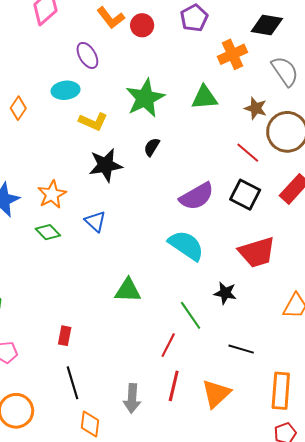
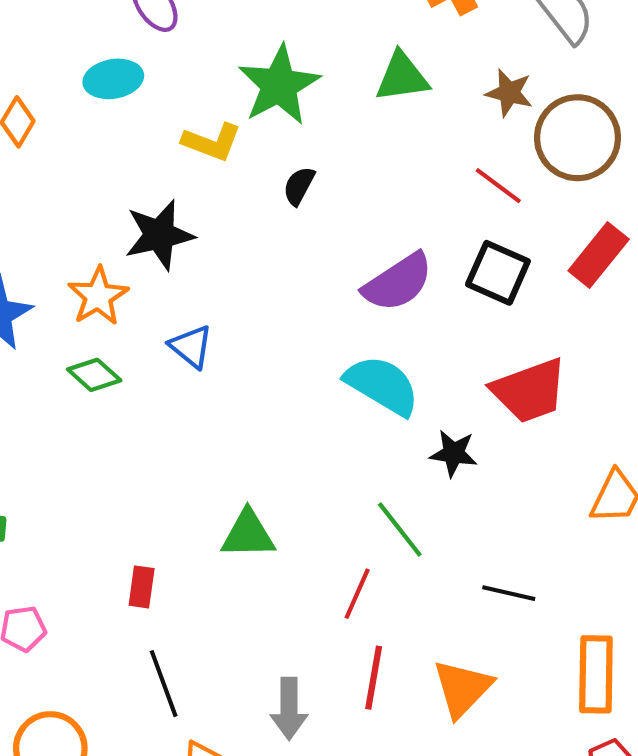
yellow L-shape: (93, 121) -> (212, 142), moved
black star: (106, 165) -> (159, 235), moved
green triangle: (128, 290) -> (248, 534), moved
black star: (225, 293) -> (454, 453), moved

